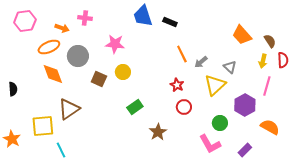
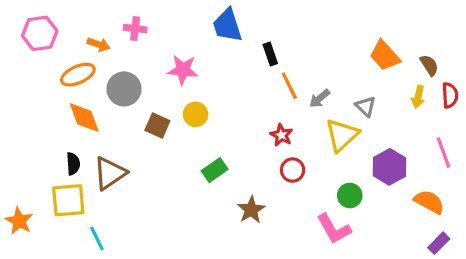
black rectangle: (170, 22) -> (270, 54), moved, turned 48
pink line: (267, 86) -> (444, 153), moved, turned -36
black semicircle: (13, 89) -> (73, 164), moved
purple rectangle: (245, 150) -> (439, 243), moved

